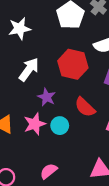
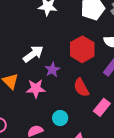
white arrow: (29, 69) -> (33, 54), moved
cyan circle: (60, 126) -> (60, 118), moved

